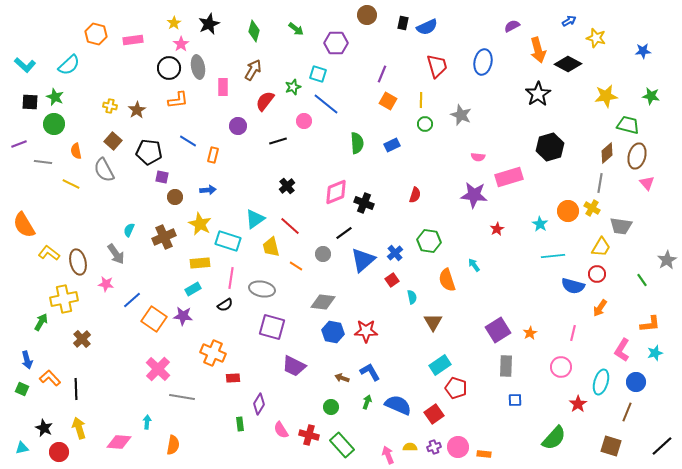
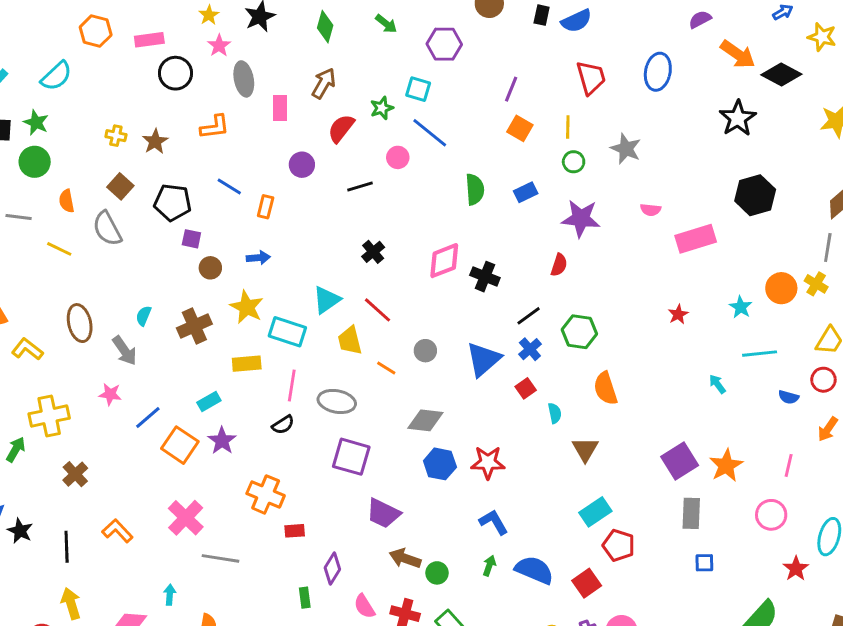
orange arrow: (538, 50) -> (738, 54), turned -40
black circle: (169, 68) -> (175, 73), moved
purple star: (474, 195) -> (581, 218), moved
black line: (344, 233) -> (529, 316), moved
brown ellipse: (78, 262) -> (80, 323), moved
cyan arrow: (474, 265) -> (717, 384), moved
blue semicircle: (573, 286) -> (789, 397), size x0.6
cyan rectangle: (193, 289) -> (209, 401), moved
purple star: (183, 316) -> (222, 441), turned 30
orange star: (530, 333) -> (726, 465), size x1.6
orange L-shape: (50, 378) -> (117, 531), moved
brown arrow: (342, 378) -> (405, 558), moved, size x1.5
black star: (44, 428) -> (20, 531), moved

